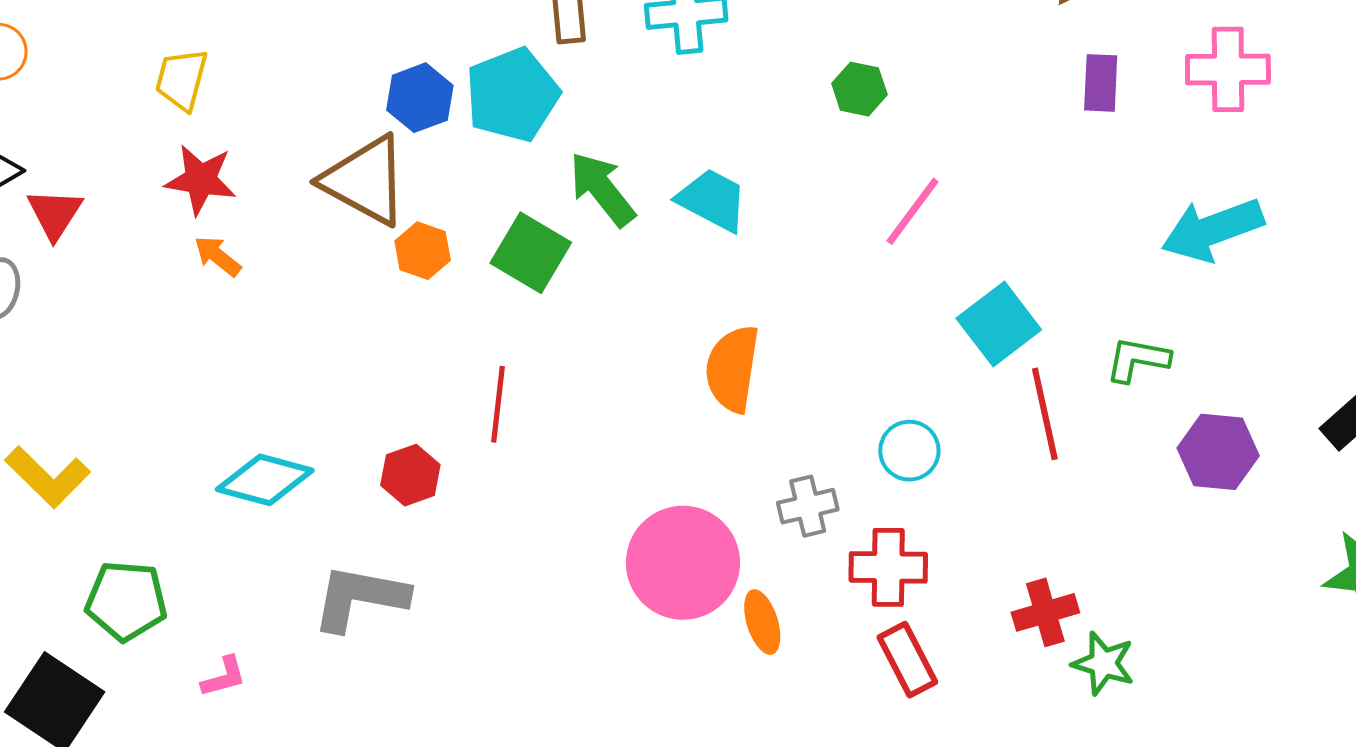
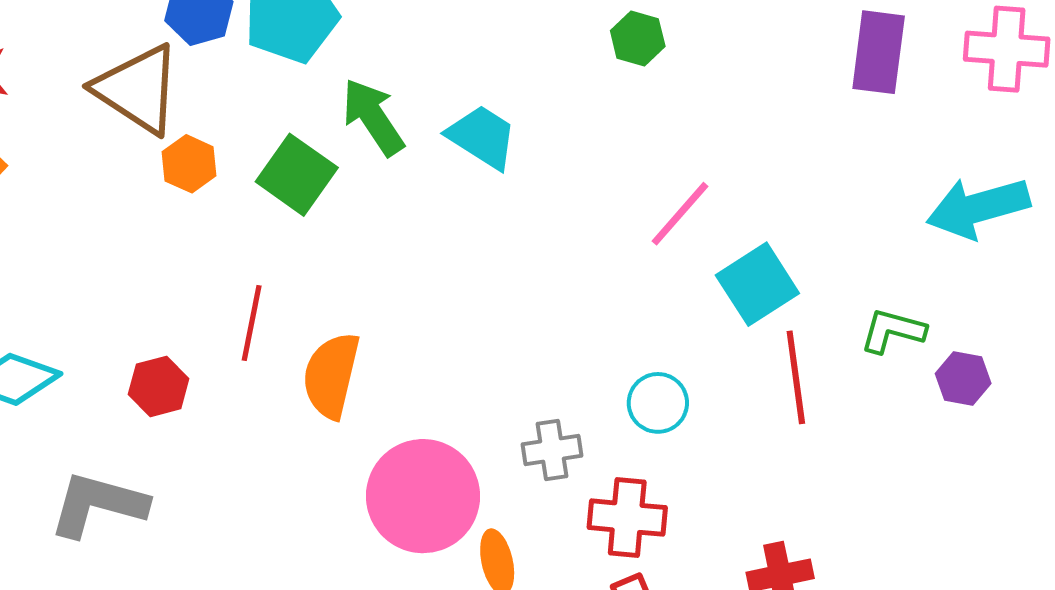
purple rectangle: (1101, 83) -> (879, 52), size x1.4
pink line: (913, 211) -> (680, 214), moved
orange semicircle: (732, 369) -> (331, 375), moved
purple hexagon: (1218, 452) -> (963, 379), moved, size x0.7

